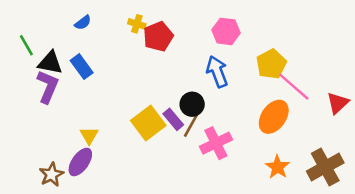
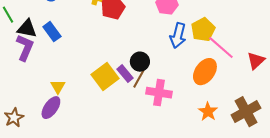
blue arrow: (217, 72) -> (178, 36), moved, turned -145
pink cross: (216, 143) -> (159, 93), turned 35
brown star: (51, 175) -> (14, 118), moved

